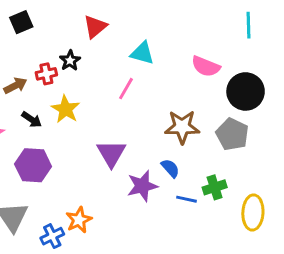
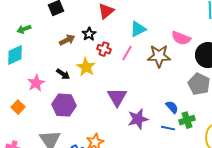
cyan triangle: (142, 53) -> (138, 29), turned -42
red cross: (46, 74) -> (104, 49), moved, turned 32
brown arrow: (15, 86) -> (67, 40), moved
brown star: (182, 127) -> (159, 56), moved
blue semicircle: (170, 168) -> (172, 107), moved

